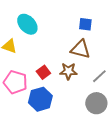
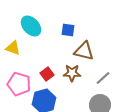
blue square: (85, 24) -> (68, 30), moved

